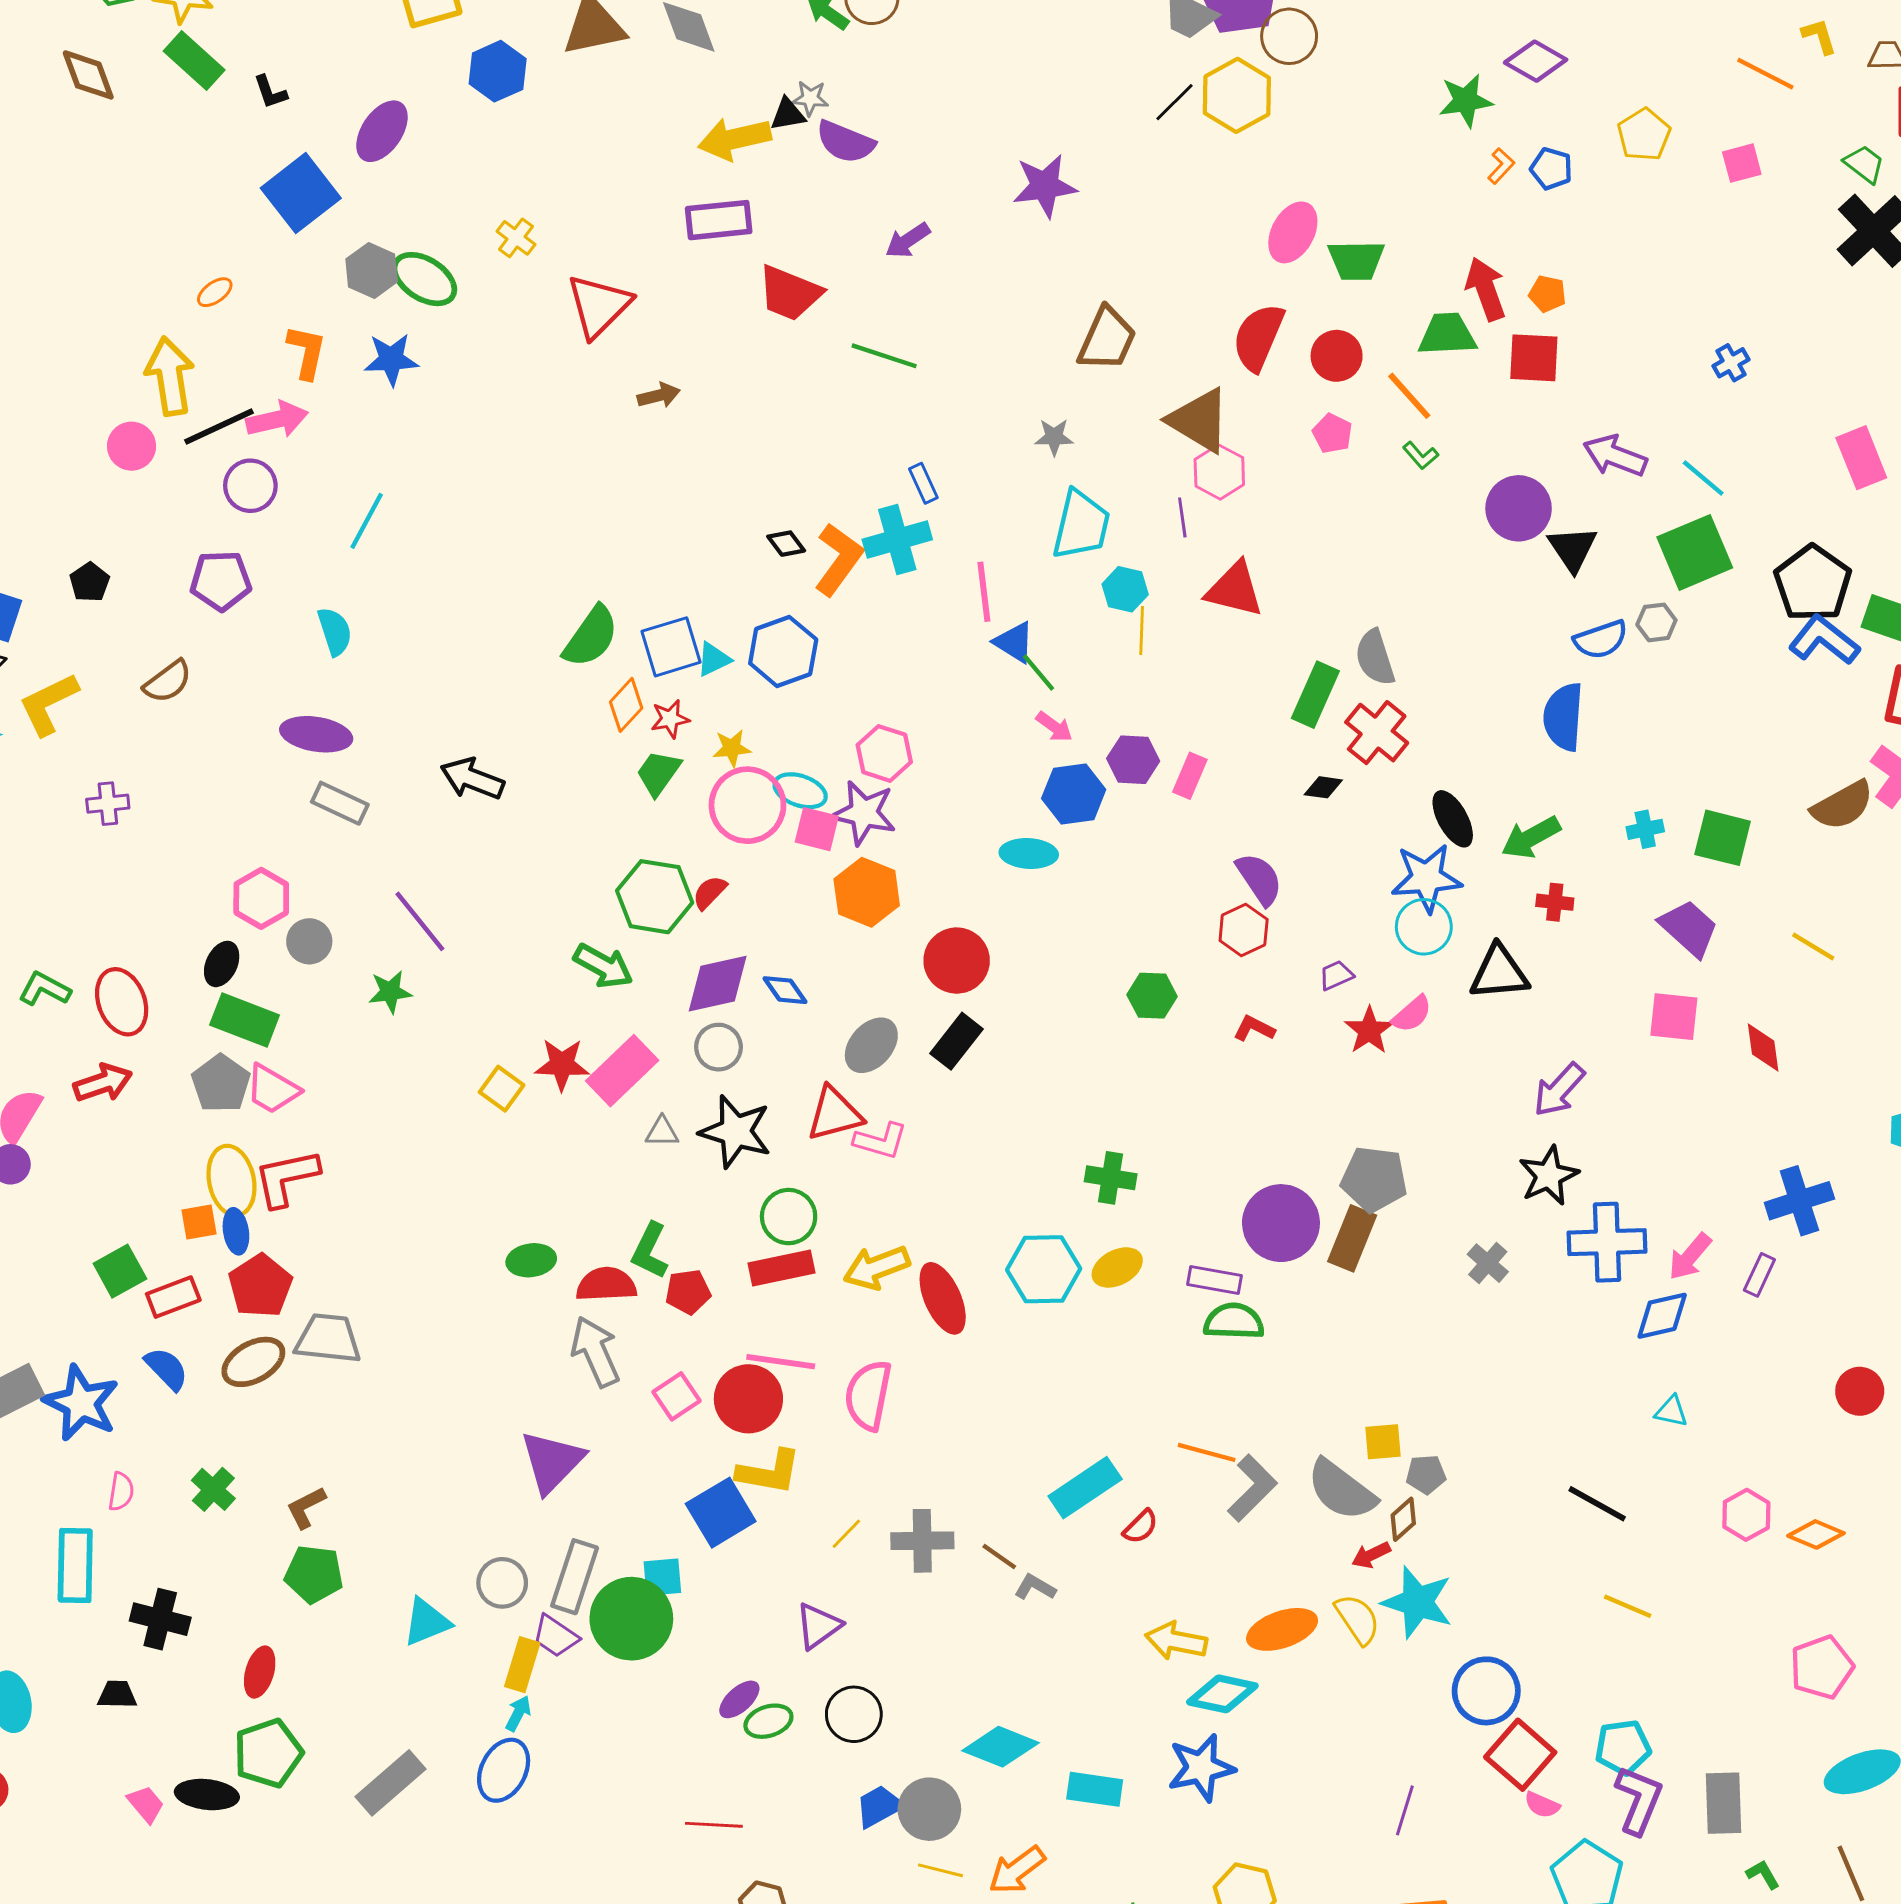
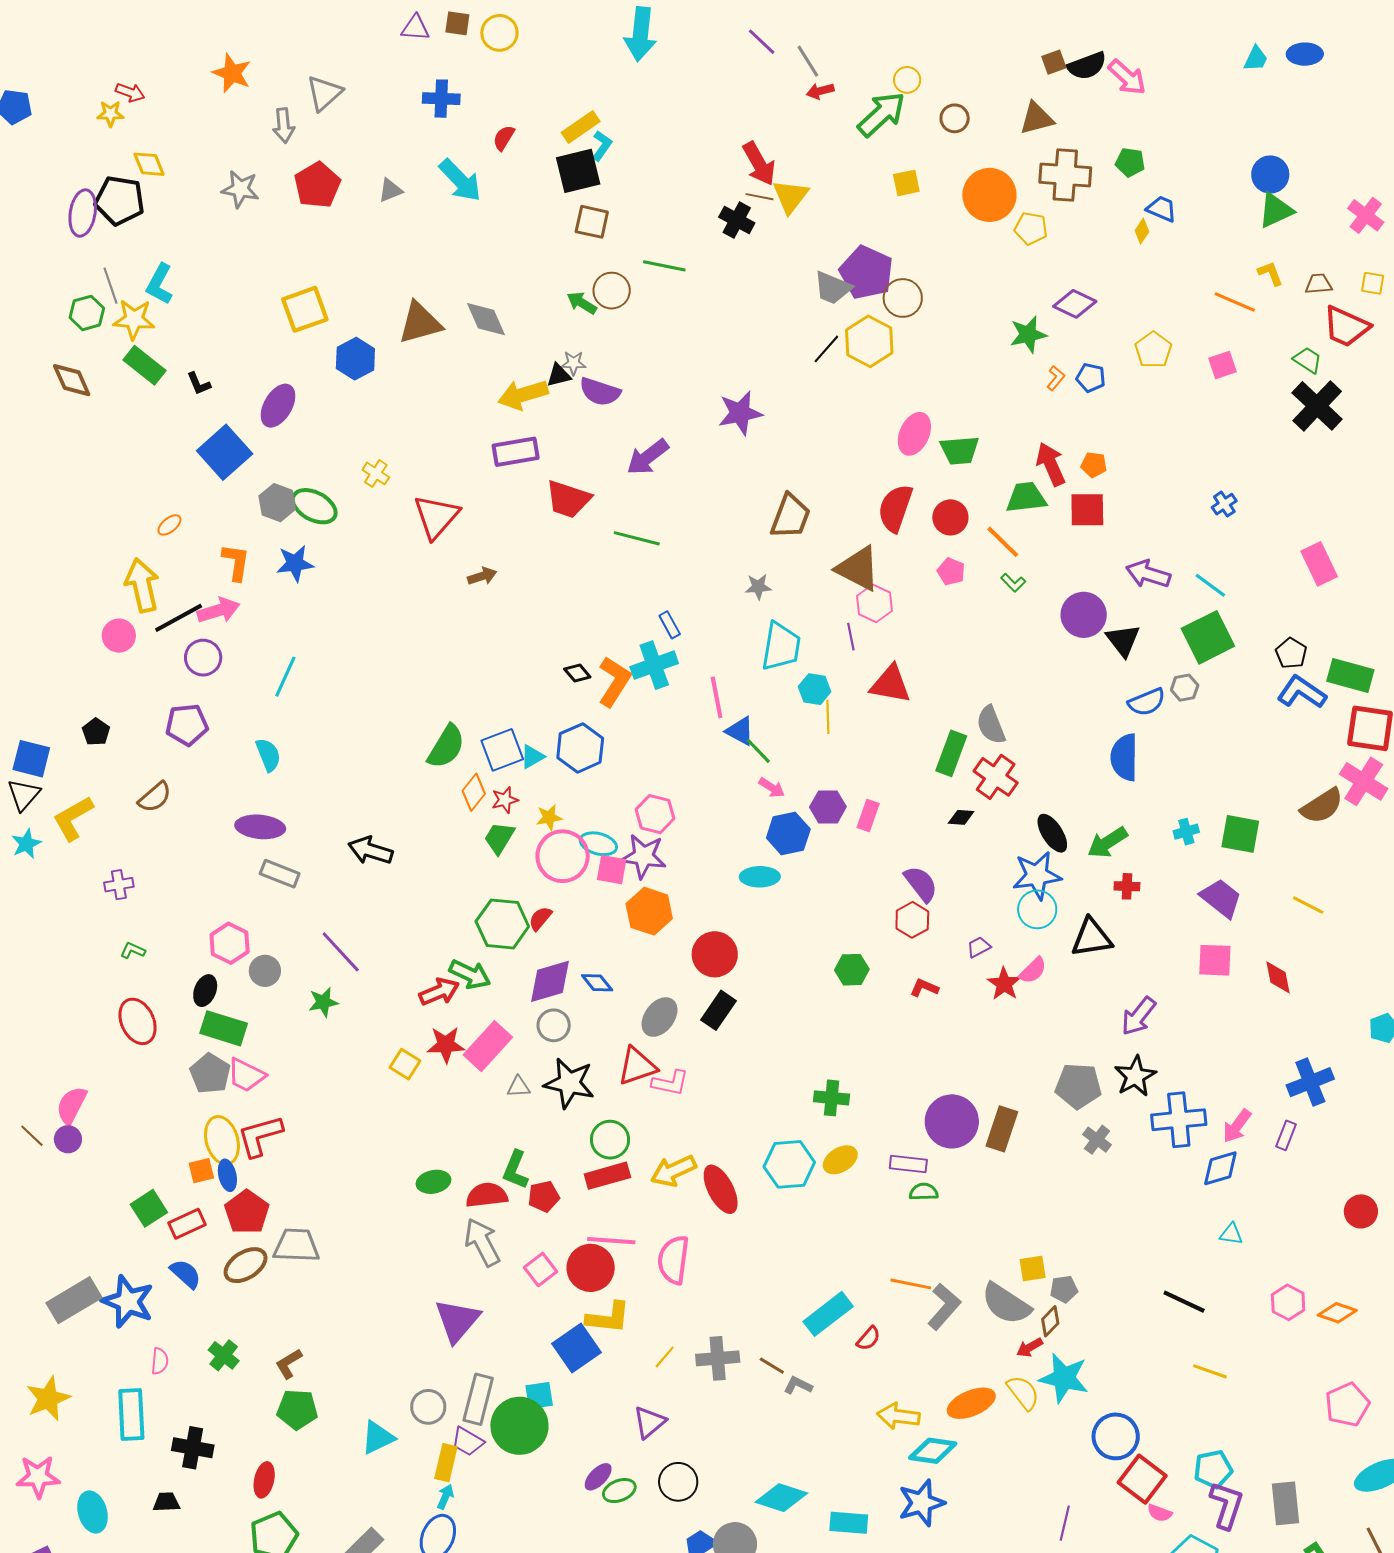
purple arrow: (908, 240) -> (648, 457), size x1.4
black pentagon: (1813, 583) -> (1291, 653), size x0.6
green L-shape: (44, 989) -> (133, 950), moved, size x0.7
red arrow: (103, 1083) -> (439, 992), moved
gray pentagon: (1374, 1179) -> (1078, 1086), moved
green semicircle: (1234, 1321) -> (924, 1192), size x0.7

